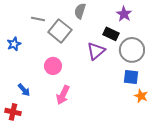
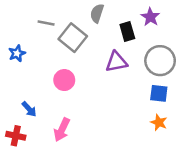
black rectangle: (111, 34) -> (127, 32), moved, turned 49
purple triangle: (96, 51) -> (116, 62), turned 30
pink arrow: (63, 95) -> (62, 130), moved
orange star: (141, 96) -> (159, 122), moved

